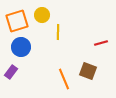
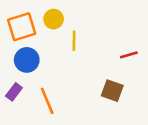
orange line: (64, 79) -> (47, 101), moved

